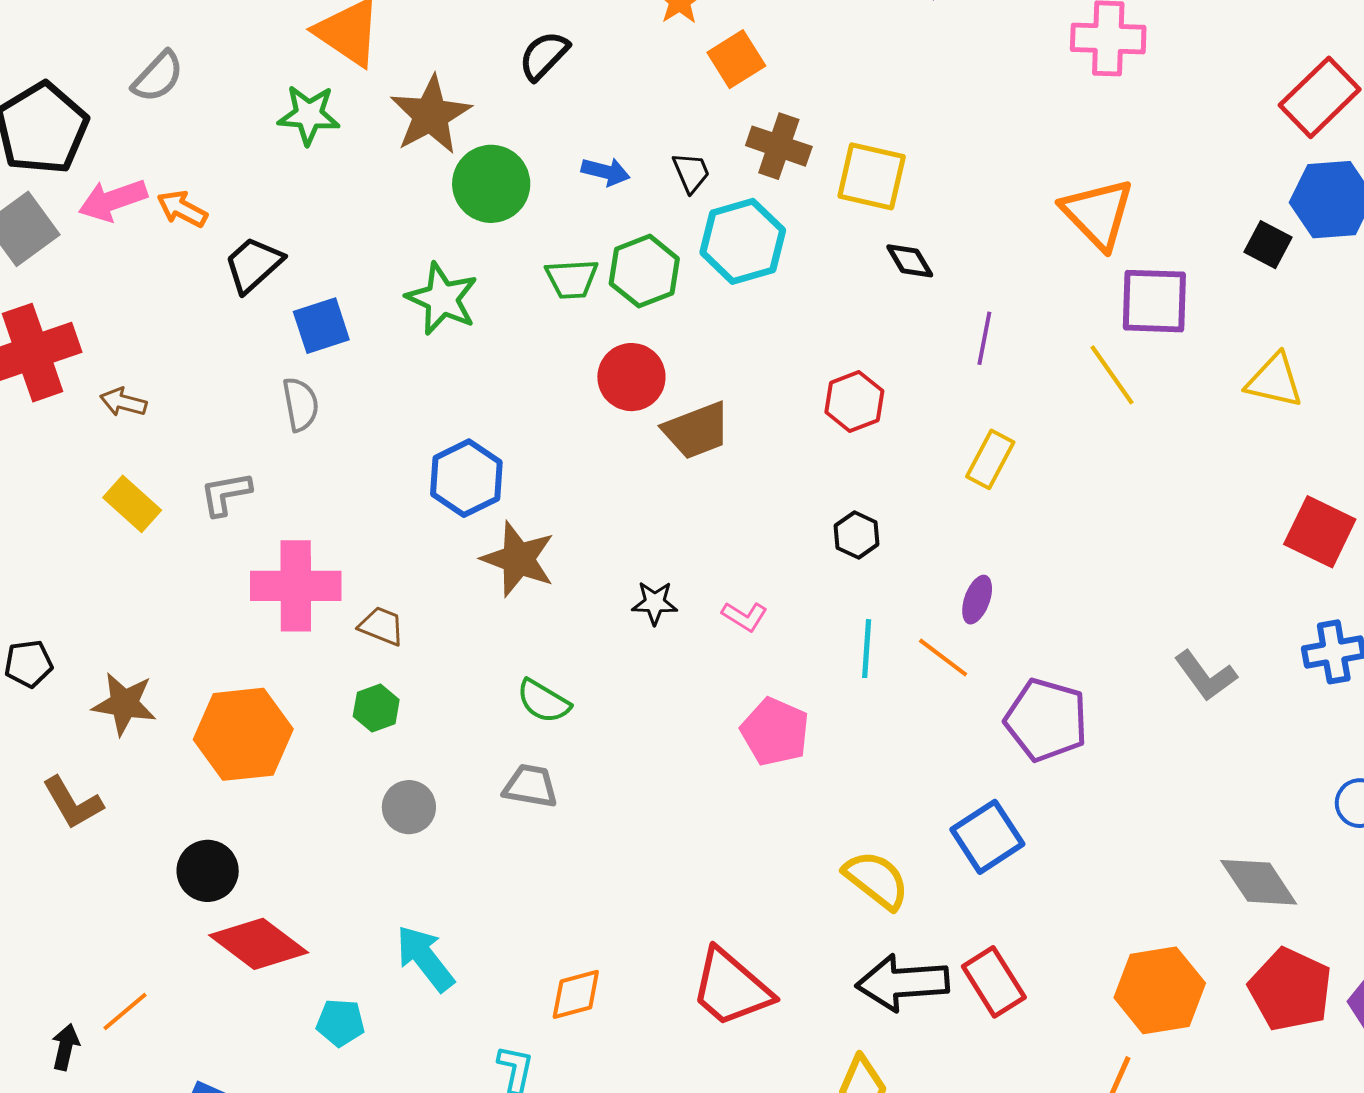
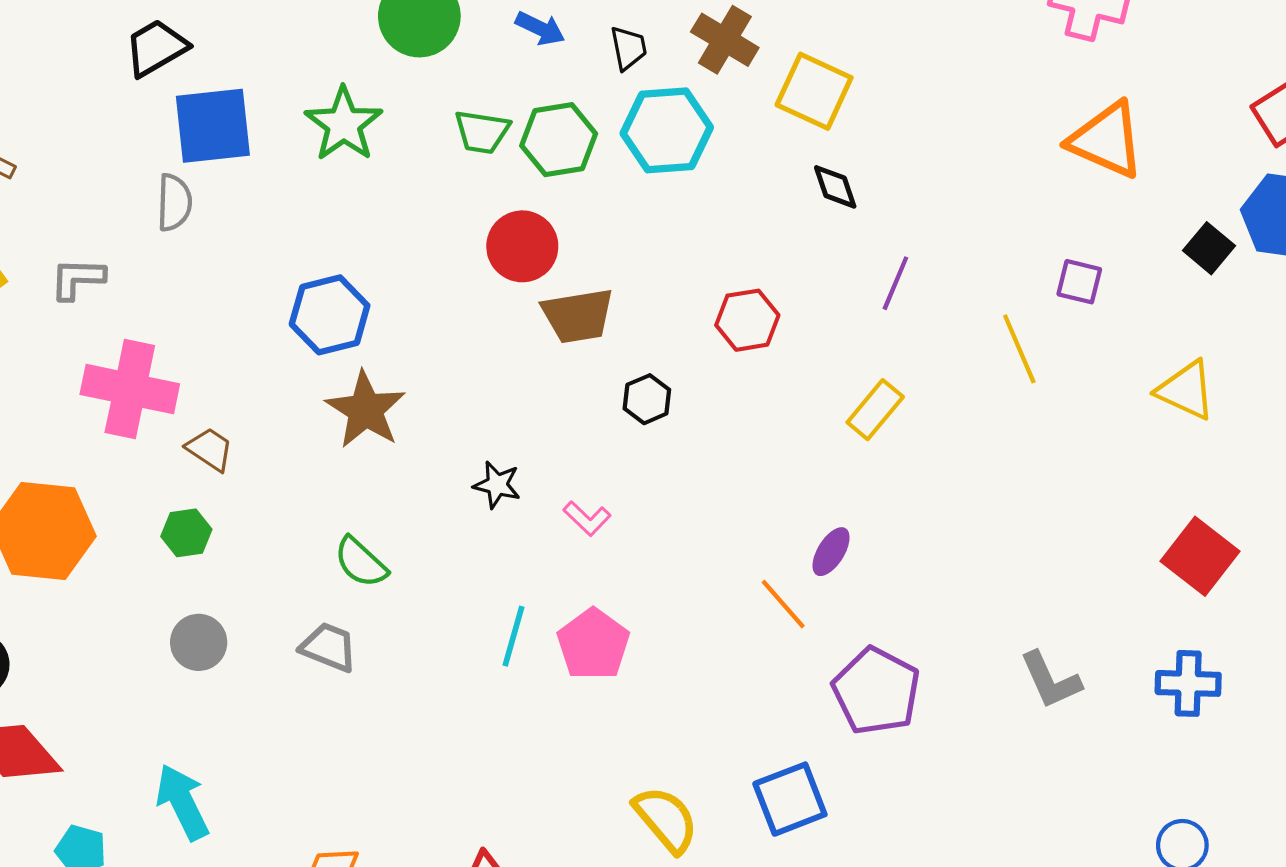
orange triangle: (1098, 214) -> (1106, 140), moved, turned -34
purple square: (1154, 301) -> (1079, 282), size x0.6
blue square: (321, 326) -> (213, 126), size x1.4
black hexagon: (857, 535) -> (647, 399), moved
cyan line: (867, 649) -> (513, 636), moved

